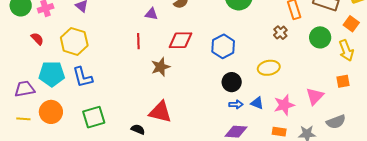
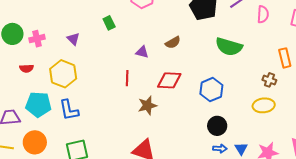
brown cross: (280, 33) -> (269, 80), turned -32
red semicircle: (37, 39) -> (27, 68), turned 128
yellow ellipse: (269, 68) -> (264, 105), moved
blue triangle: (257, 103) -> (241, 149), turned 32

